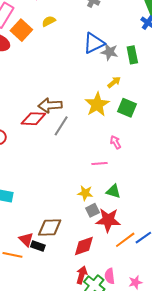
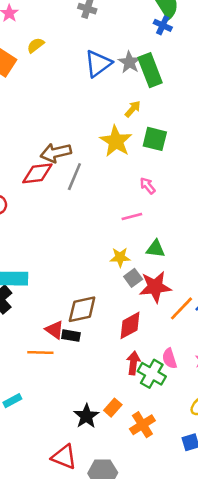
gray star: (109, 52) -> (129, 62), moved, turned 30
green rectangle: (132, 55) -> (150, 70), size x1.4

